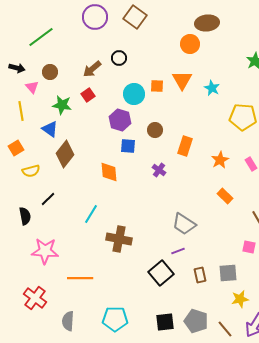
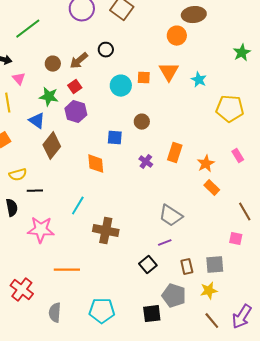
brown circle: (50, 72) -> (53, 64), moved
purple hexagon: (120, 120) -> (76, 112), moved
orange rectangle: (185, 146) -> (175, 153), moved
orange star: (220, 160) -> (206, 164), moved
yellow semicircle: (31, 171) -> (18, 175), moved
black line: (48, 199) -> (35, 191), turned 42
pink star: (45, 251) -> (41, 230), moved
black square: (161, 273) -> (148, 265), size x0.7
yellow star: (240, 299) -> (209, 291), moved
gray pentagon: (196, 321) -> (174, 296), moved

